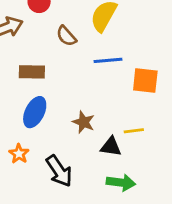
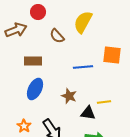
blue line: (108, 60) -> (83, 67), moved
orange square: (145, 81) -> (112, 55), moved
orange star: (19, 154) -> (24, 126), moved

